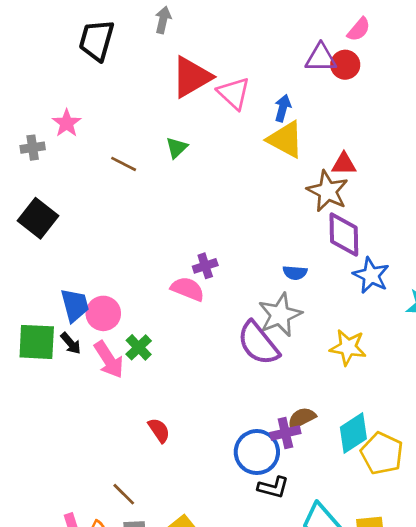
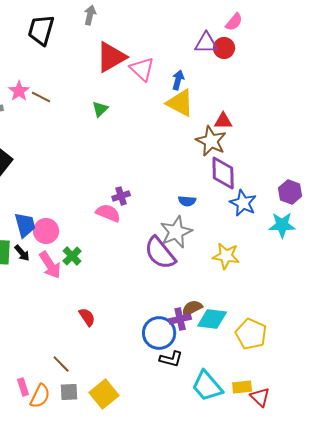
brown line: (124, 164) -> (41, 97), moved
cyan diamond: (353, 433) -> (212, 319), moved, turned 40

